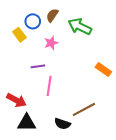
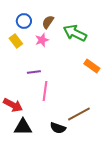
blue circle: (33, 21) -> (24, 21), moved
pink star: (51, 43) -> (42, 40), moved
orange rectangle: (103, 69) -> (92, 66), moved

